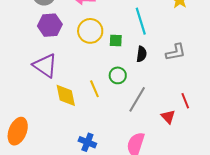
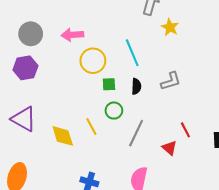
purple hexagon: (50, 25) -> (25, 68), moved
yellow circle: (90, 31) -> (93, 61), moved
green square: (116, 41) -> (109, 84), moved
purple triangle: (45, 66) -> (24, 119), moved

